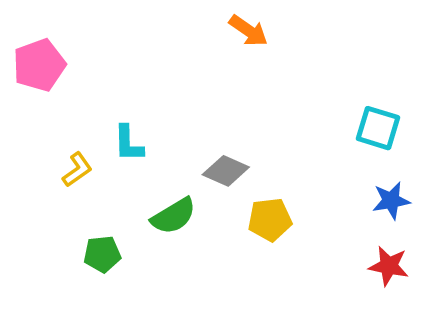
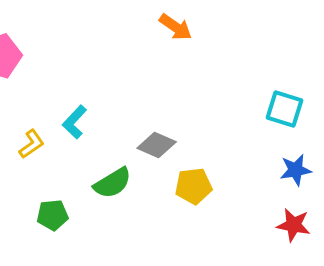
cyan L-shape: (128, 144) -> (75, 122), turned 44

